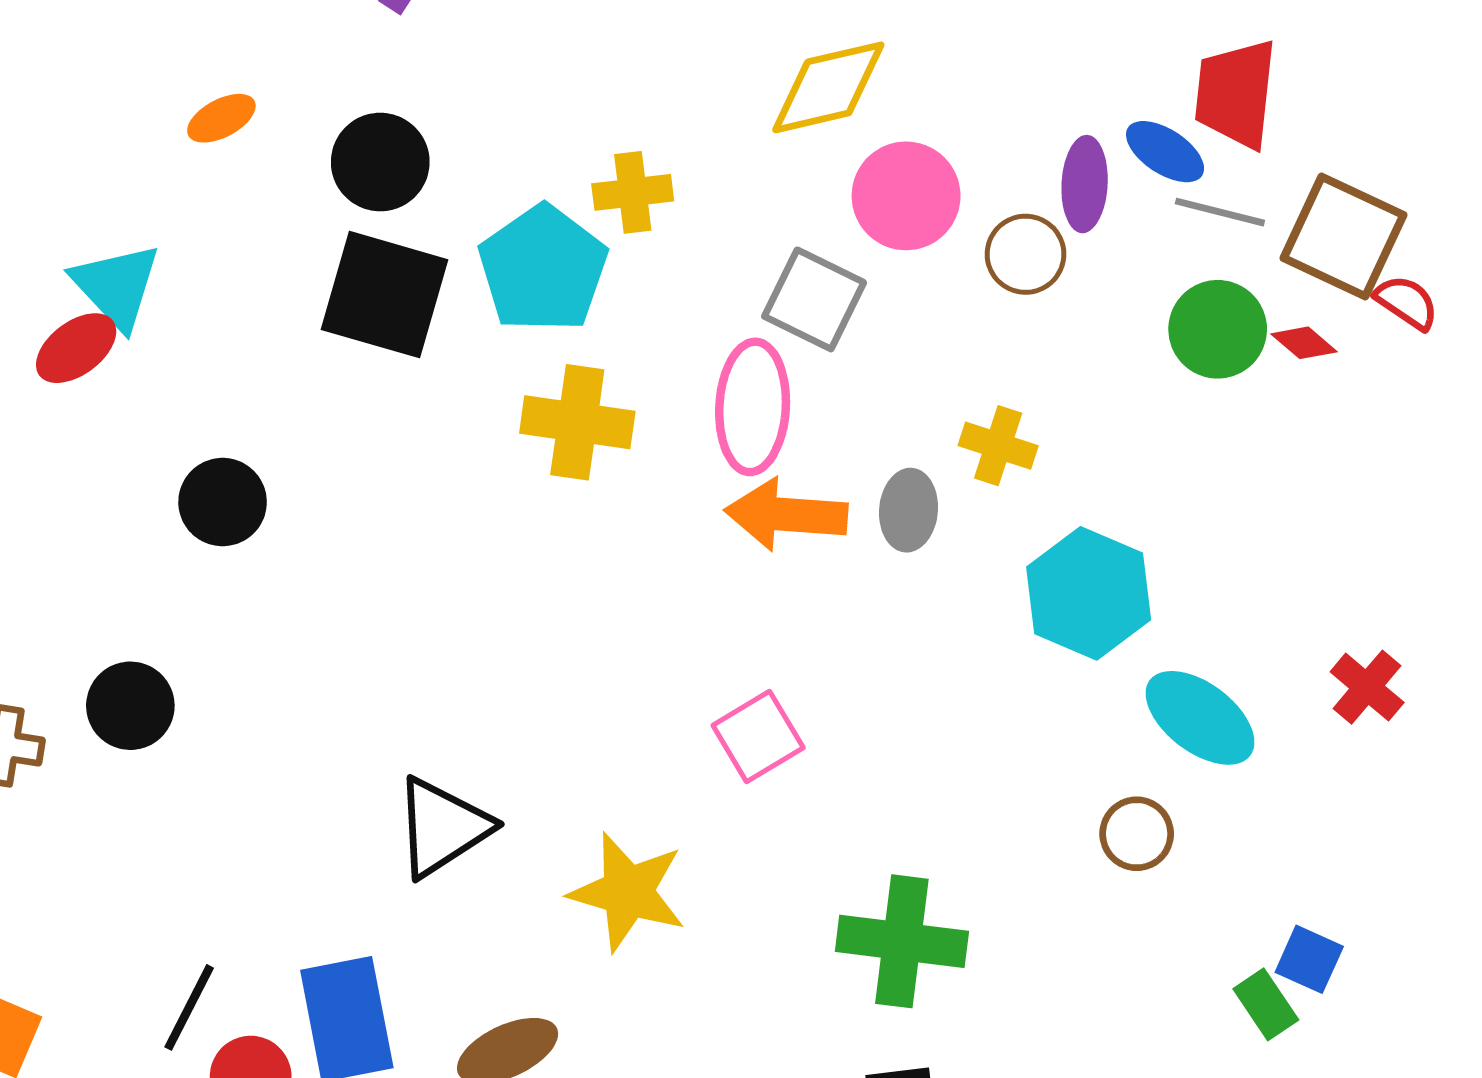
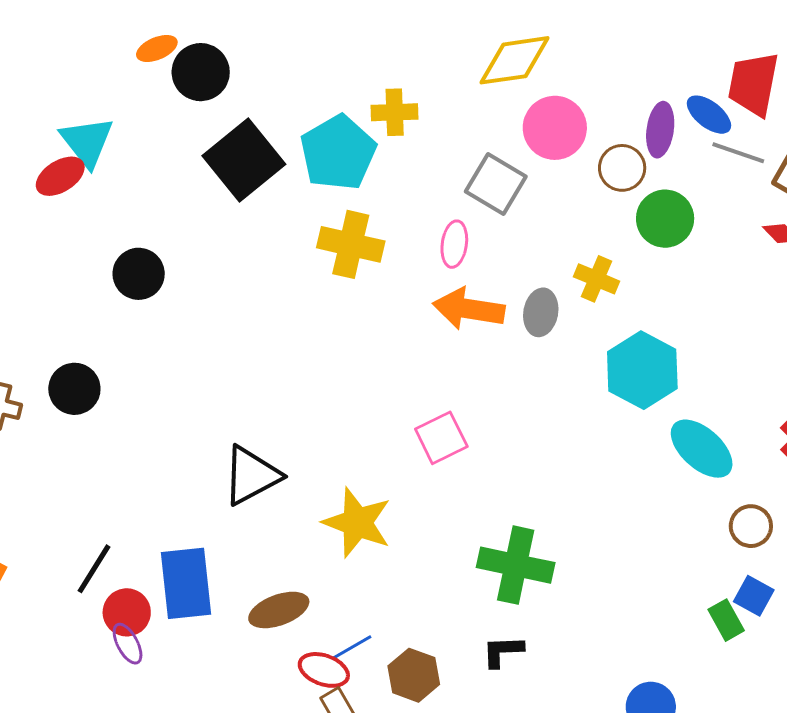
black circle: (380, 162) -> (201, 72), moved
black square: (385, 295) -> (244, 160), turned 30
green circle: (1218, 329) -> (665, 219), moved
pink ellipse: (753, 407) -> (454, 244), size x0.6
brown circle: (1137, 834) -> (751, 526), moved

